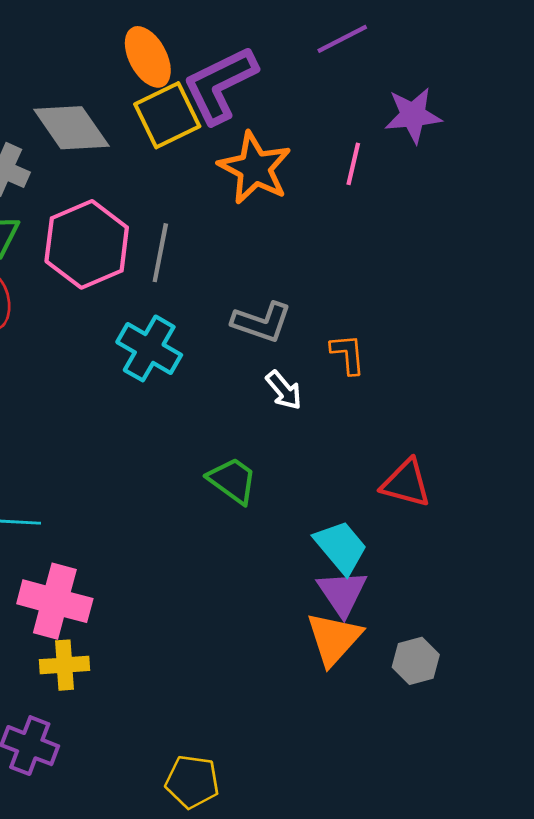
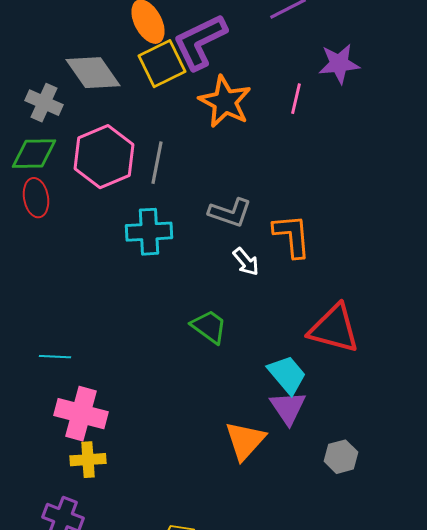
cyan cross: (149, 348) -> (149, 232), turned -33
orange L-shape: (348, 354) -> (292, 236), size x1.5
red triangle: (406, 483) -> (334, 329), size x1.4
orange triangle: (334, 639) -> (245, 441), moved

